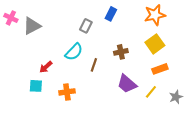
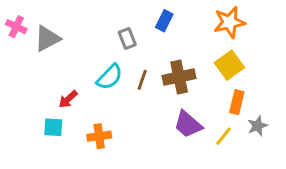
gray rectangle: (86, 26) -> (127, 38), turned -48
brown cross: (121, 52) -> (179, 77), size x1.5
brown line: (94, 65) -> (142, 80), moved
orange rectangle: (160, 69) -> (237, 102), turned -56
gray star: (176, 97) -> (258, 126), moved

